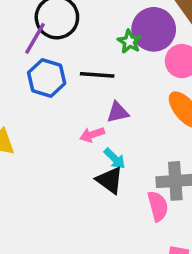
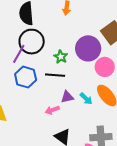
green star: (130, 41) -> (61, 57), moved
cyan arrow: (115, 159) -> (86, 99), moved

